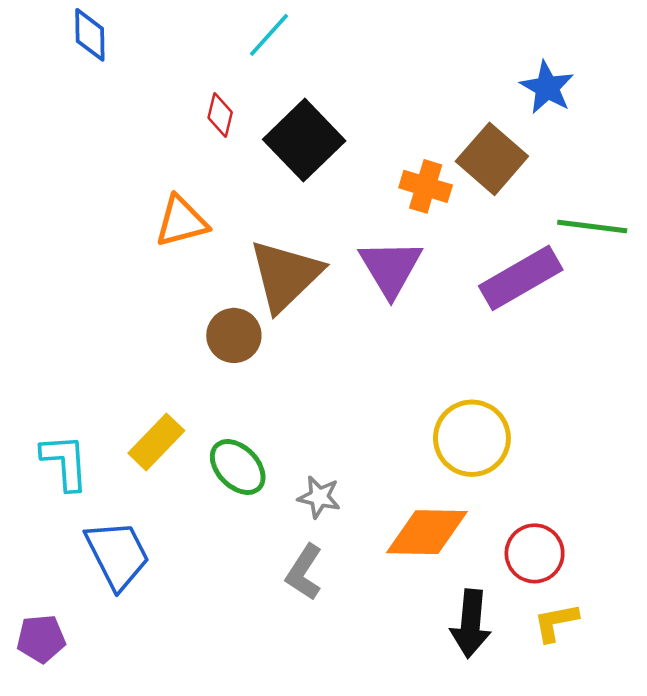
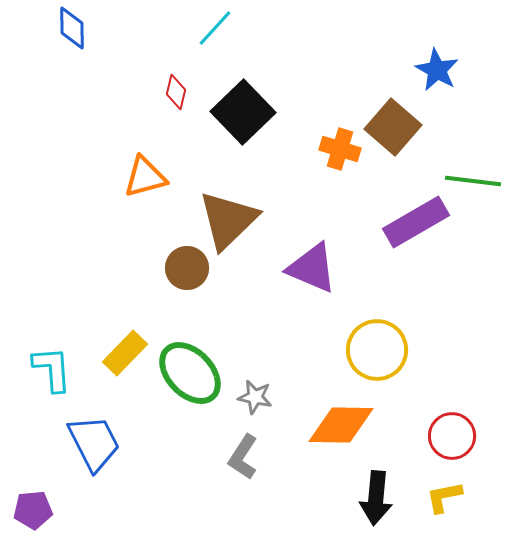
purple triangle: (391, 268) -> (312, 268), moved, turned -36
green ellipse: (238, 467) -> (190, 373), size x1.4
red circle: (535, 553) -> (452, 436), moved

